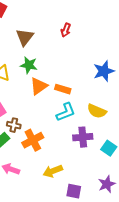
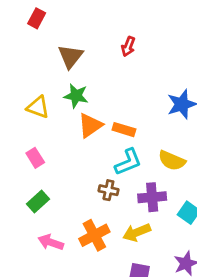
brown cross: (14, 125) -> (108, 190), moved
orange cross: (33, 140) -> (94, 235), moved
yellow arrow: (53, 171) -> (137, 232), moved

